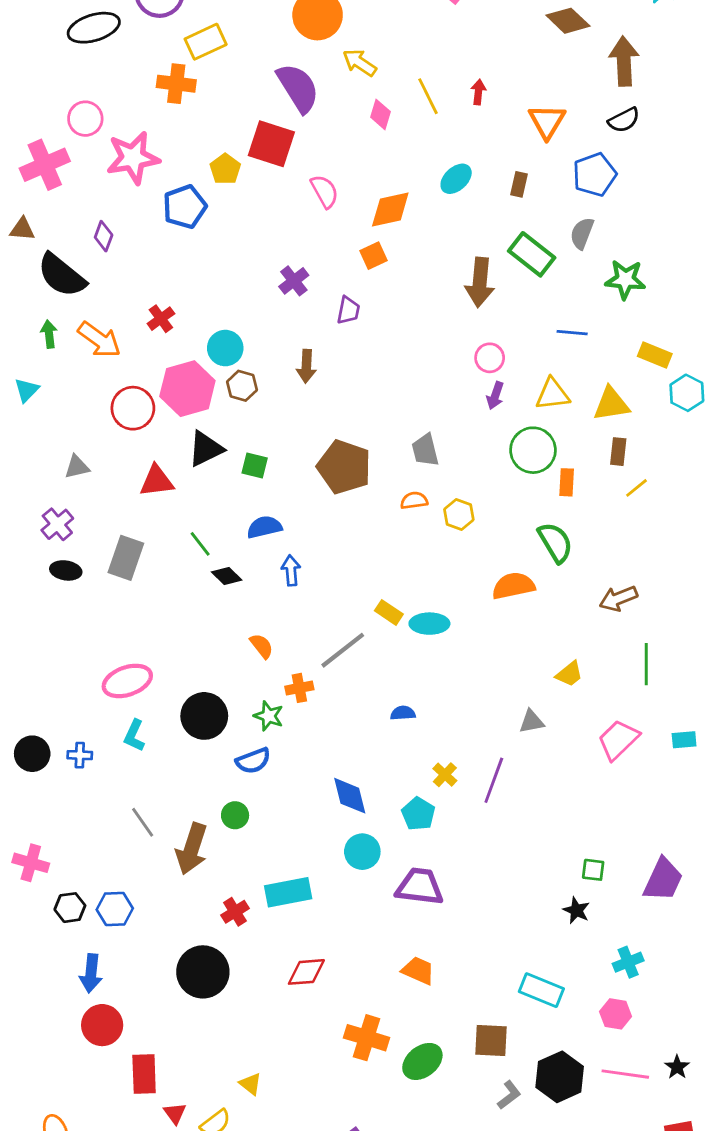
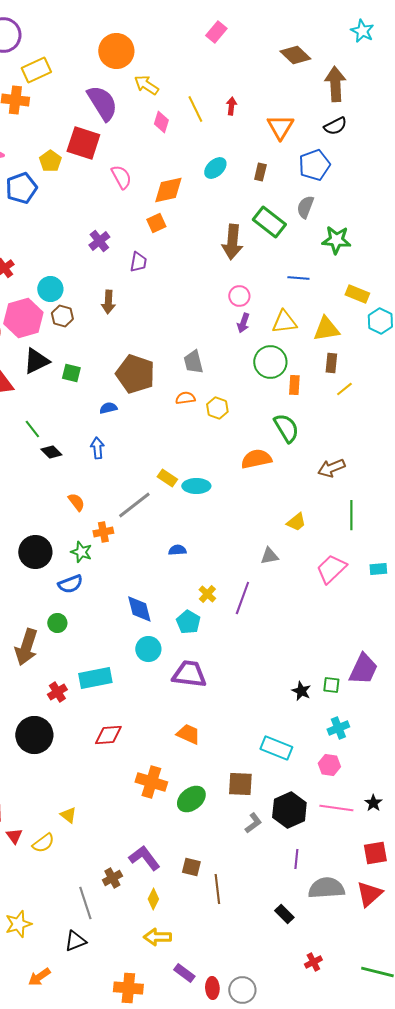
blue semicircle: (264, 527) -> (108, 408), moved, size x0.7
green square: (593, 870) -> (331, 685), moved

